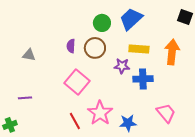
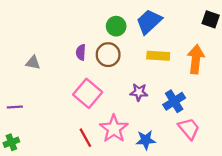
purple star: (122, 66) -> (139, 92), moved
blue cross: (143, 79) -> (174, 101), moved, turned -30
purple line: (25, 98) -> (15, 107), moved

